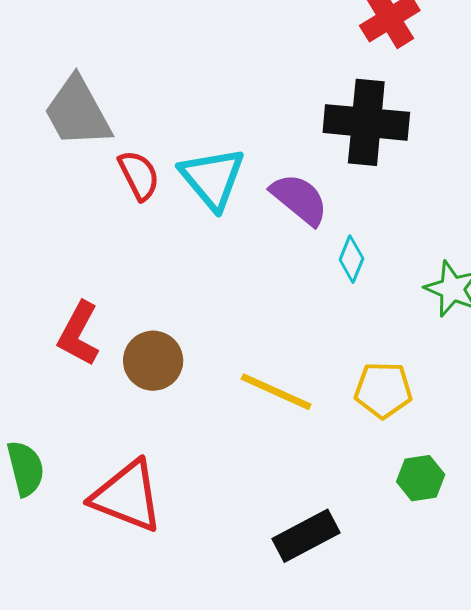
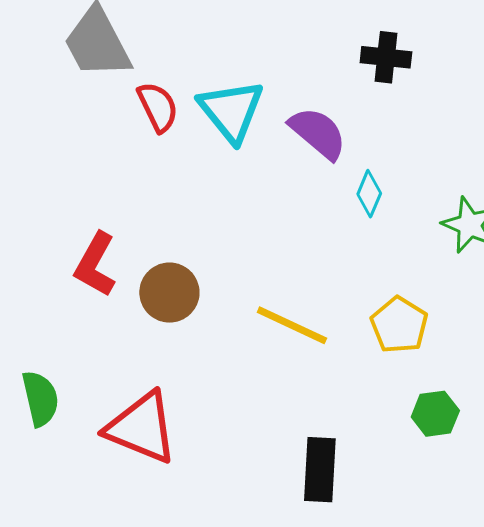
black cross: (366, 122) -> (386, 57), size x0.6
yellow pentagon: (383, 390) -> (399, 325), turned 30
black rectangle: (306, 536) -> (320, 470), turned -60

